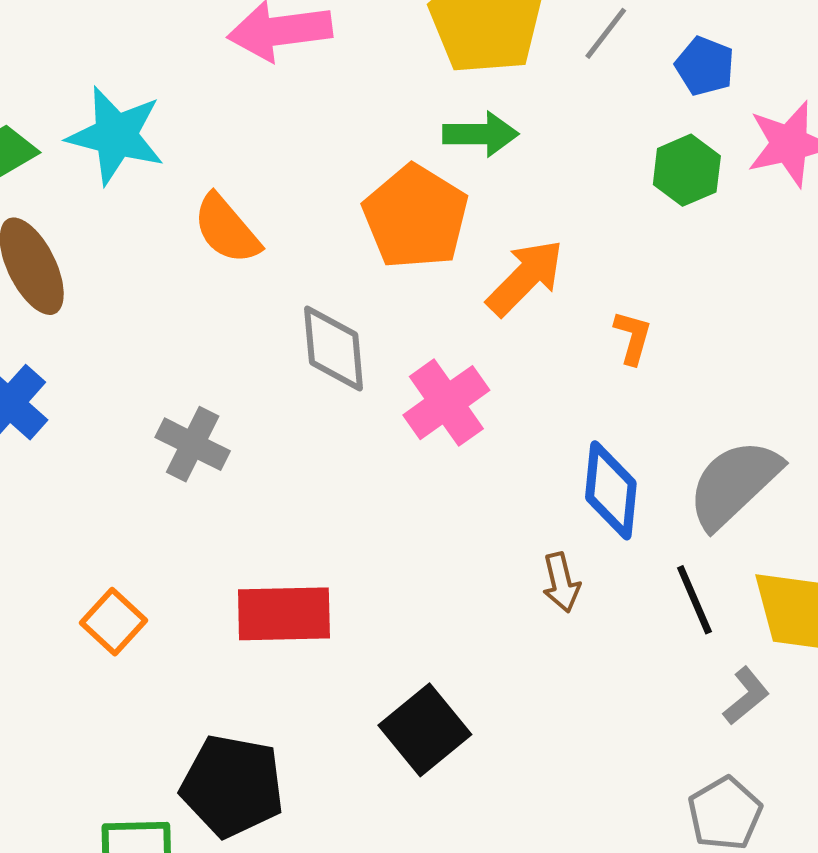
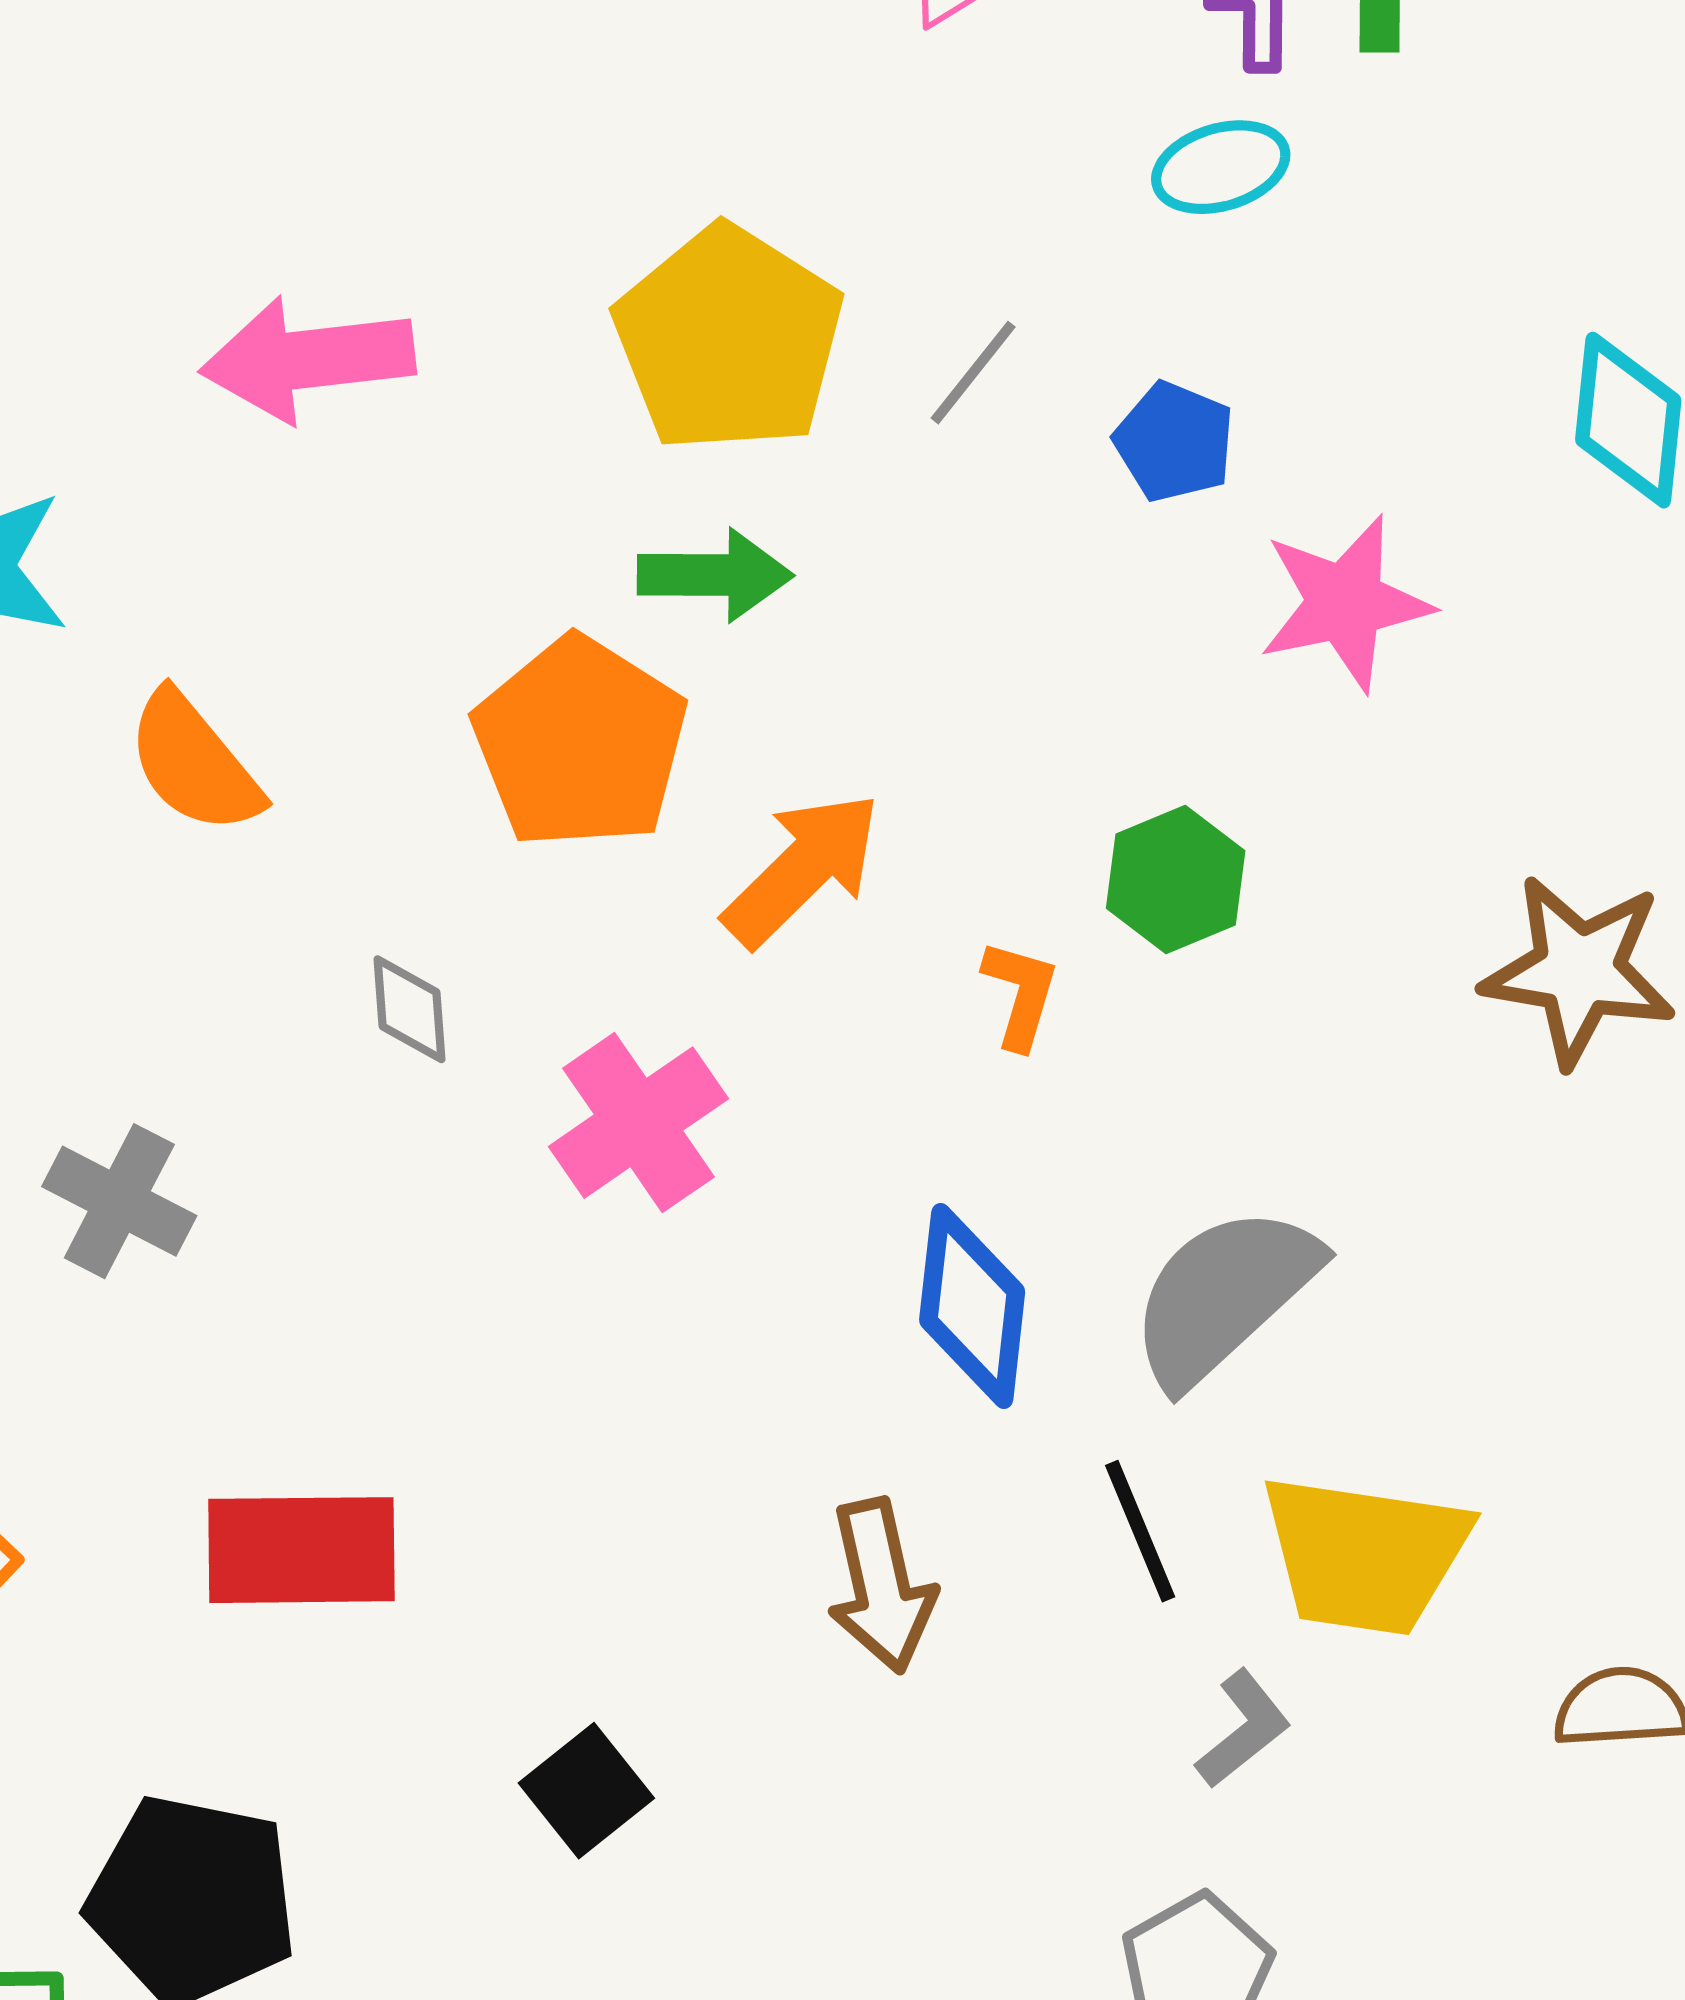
green hexagon: (687, 170) -> (1176, 879), moved
gray diamond: (334, 348) -> (410, 1009), size x0.6
brown arrow: (561, 582) -> (881, 1586), moved, size x1.4
black square: (425, 730) -> (586, 1791), size x0.7

